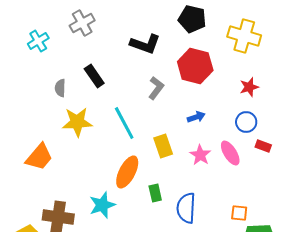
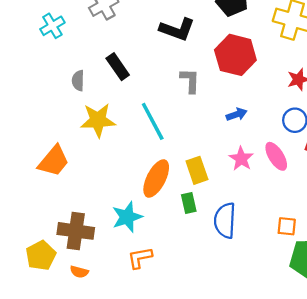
gray L-shape: (156, 88) -> (190, 81), turned -35
yellow rectangle: (163, 146) -> (197, 170), moved

